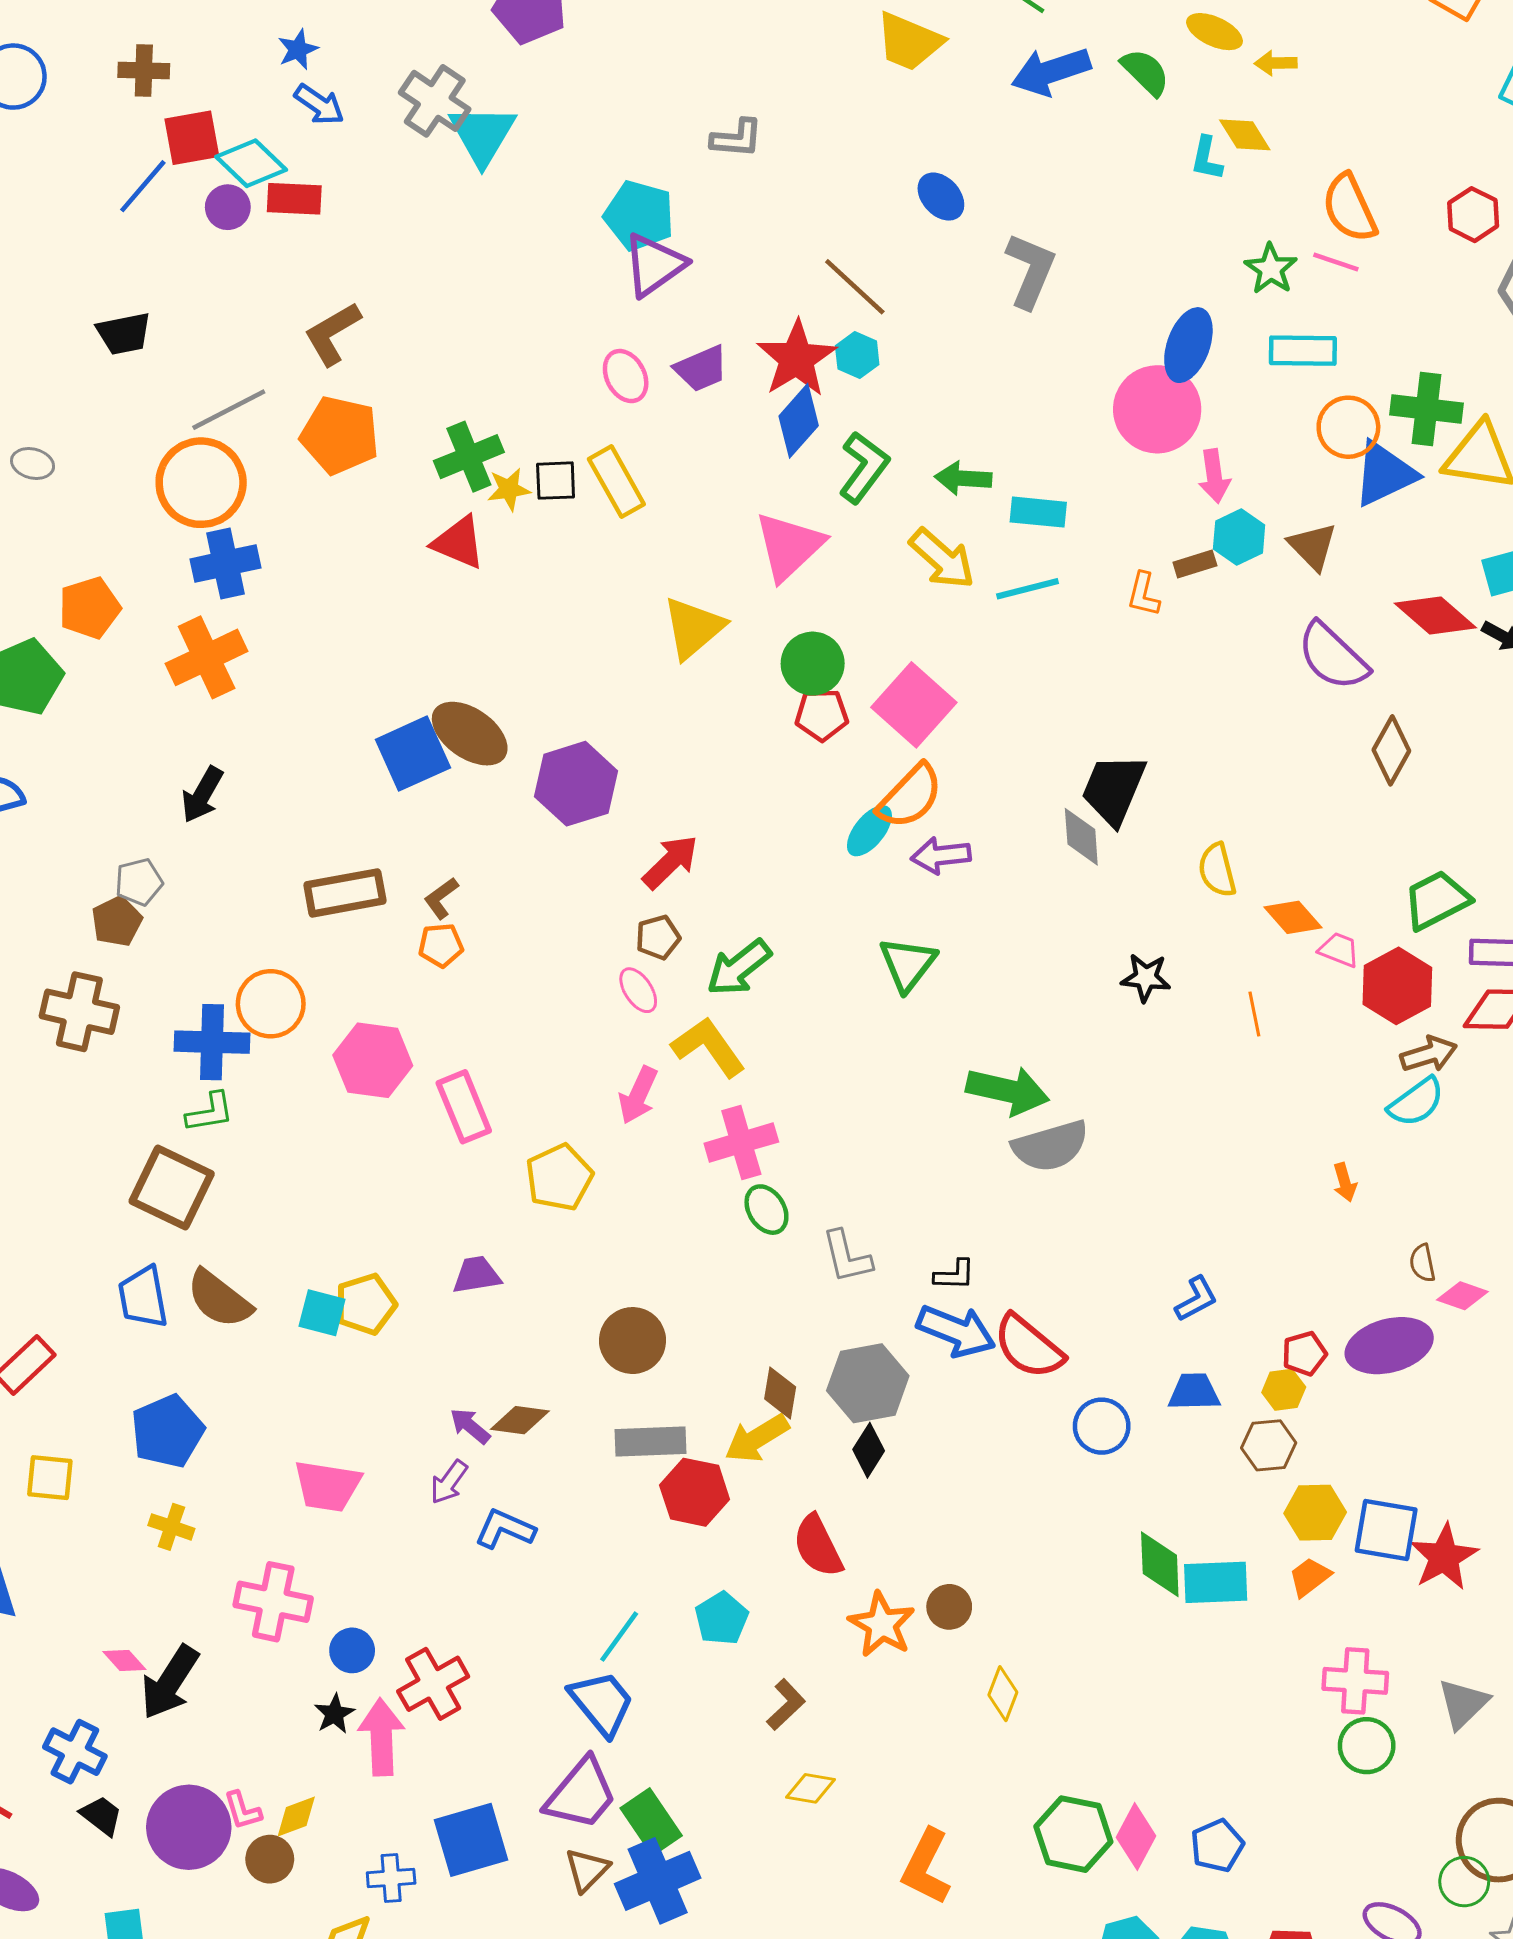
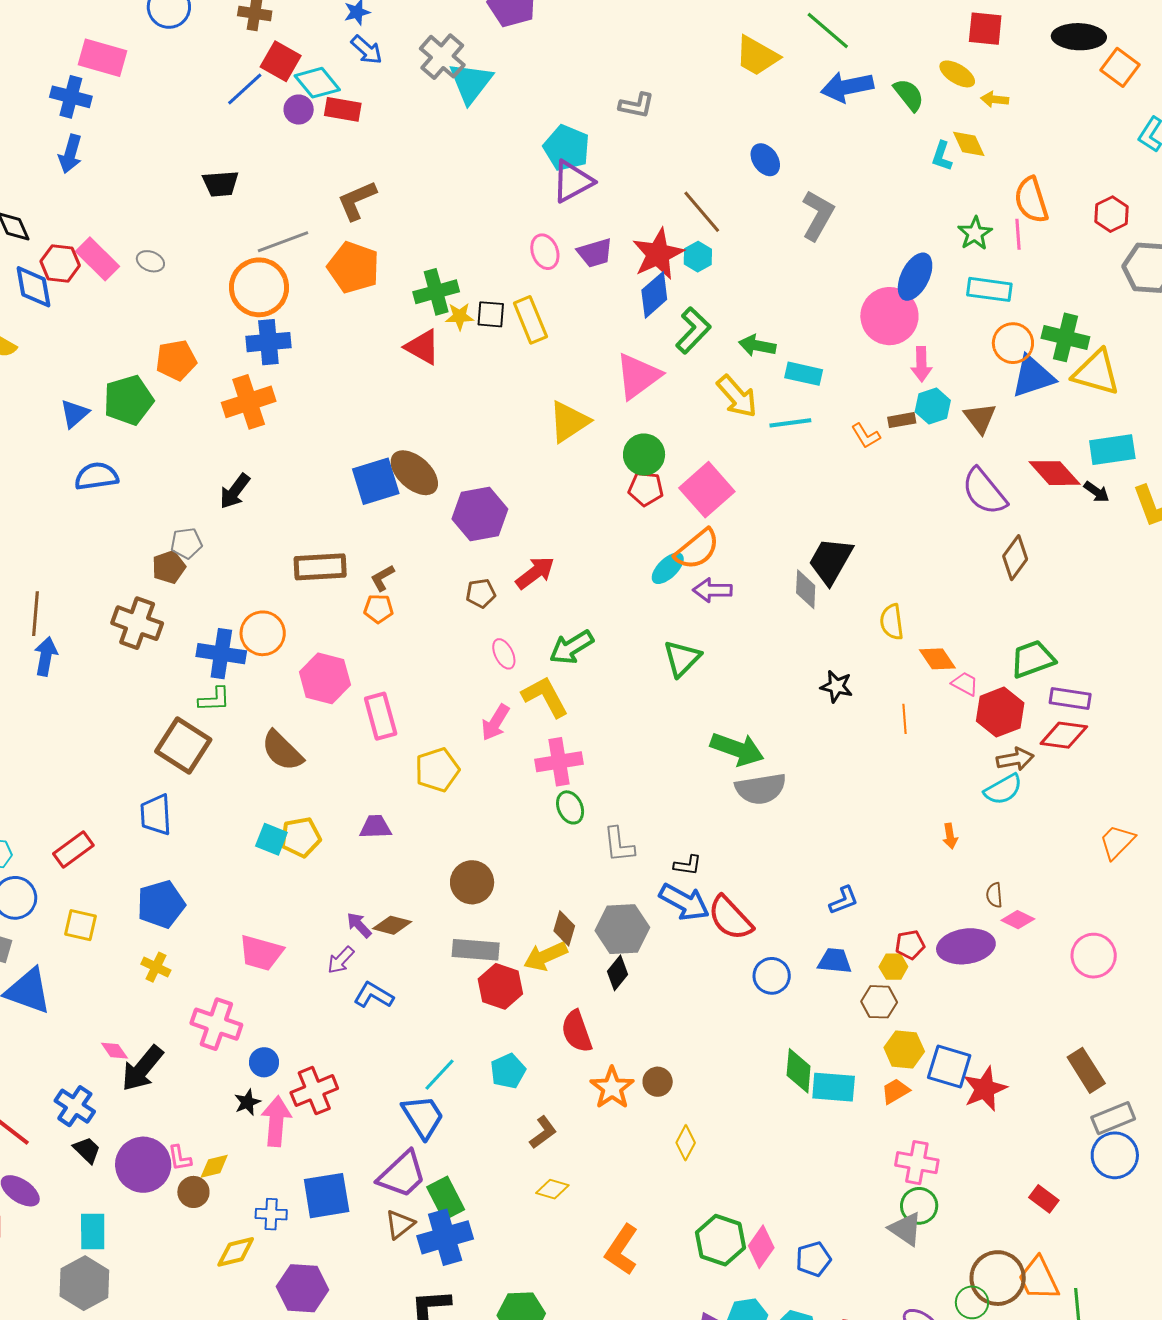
red square: (192, 138) -> (281, 61), turned 33
pink line: (1336, 262) -> (1018, 234), turned 60
orange L-shape: (1143, 594) -> (866, 436), turned -52
brown pentagon: (658, 937) -> (481, 593), moved
brown semicircle: (219, 1299) -> (282, 751), moved
gray triangle: (1463, 1704) -> (906, 1229), moved, turned -48

